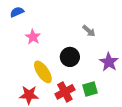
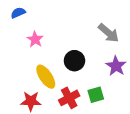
gray arrow: (89, 31) -> (109, 33), moved, size x1.5

